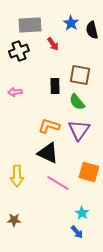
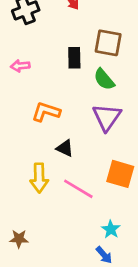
orange L-shape: (49, 126) -> (46, 112), moved
black triangle: (48, 153) -> (65, 148), size x0.6
yellow arrow: (17, 176) -> (39, 178), moved

